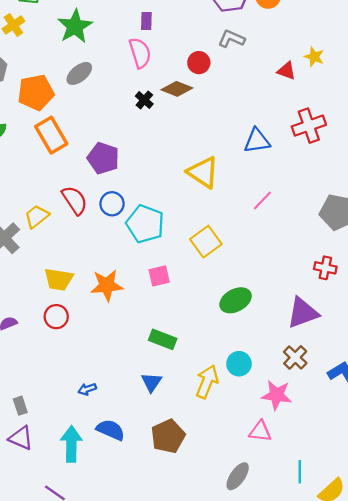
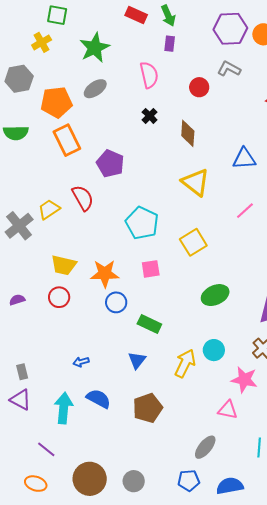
purple rectangle: (146, 21) -> (170, 44), moved
brown diamond: (177, 89) -> (188, 133), moved, turned 68
blue circle: (112, 204) -> (116, 302), moved

